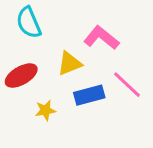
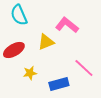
pink line: (127, 85) -> (84, 68), moved
blue rectangle: (89, 95) -> (59, 84), moved

